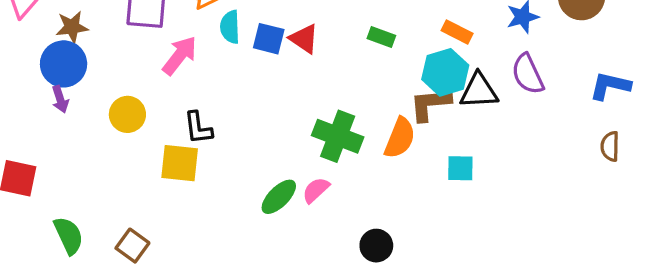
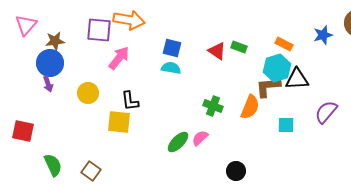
cyan semicircle: (230, 27) -> (171, 68), moved, turned 102
red triangle: (304, 39) -> (217, 51), moved
purple semicircle: (528, 74) -> (326, 112), moved, turned 65
green cross: (338, 136) -> (213, 106), size x0.7

